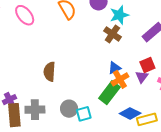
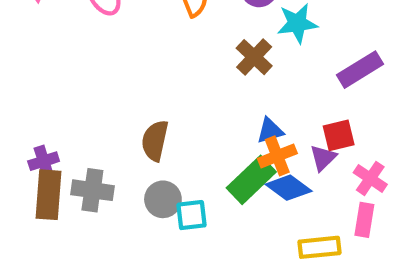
brown cross: (112, 34) -> (254, 57), moved
brown semicircle: (49, 72) -> (155, 141), moved
blue diamond: (130, 113) -> (289, 188), moved

